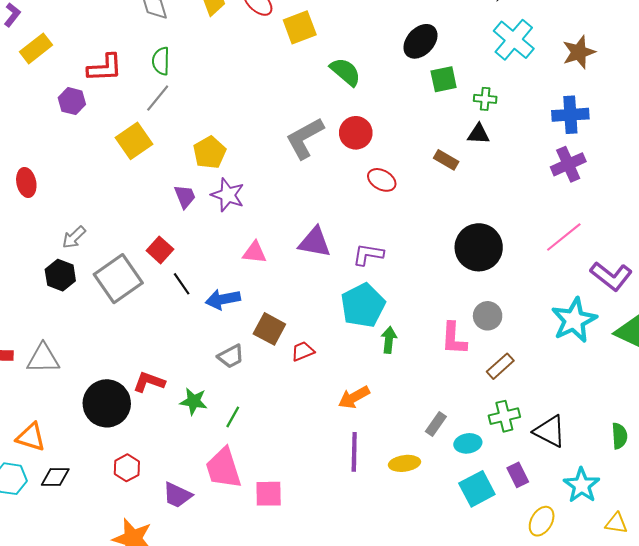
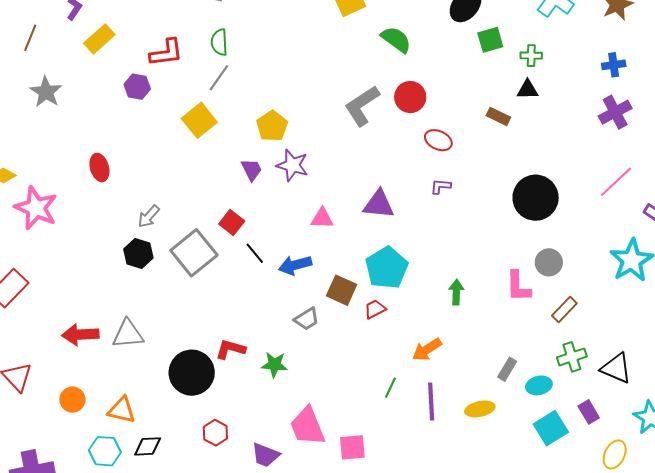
blue cross: (570, 115) -> (614, 65), size x0.7
purple L-shape: (368, 255) -> (441, 186), moved, size x0.7
cyan pentagon: (363, 305) -> (387, 268), moved
green line: (233, 417) -> (390, 388), moved

